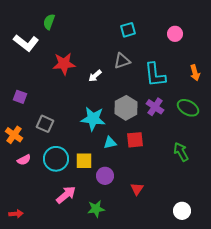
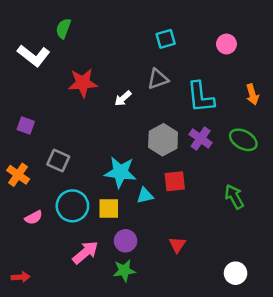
cyan star: (93, 119) -> (120, 172), moved
cyan triangle: (110, 143) -> (145, 195), moved
pink semicircle: (24, 160) -> (34, 217), moved
purple circle: (105, 176) -> (125, 241), moved

